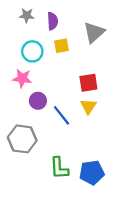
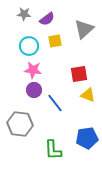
purple semicircle: (53, 21) -> (47, 19), turned 56
pink star: (22, 78) -> (33, 70), moved
yellow triangle: (88, 106) -> (88, 95), moved, turned -42
blue pentagon: (92, 173) -> (87, 138), moved

